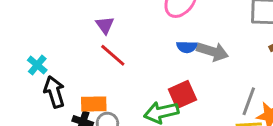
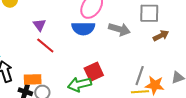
blue semicircle: (187, 47) -> (83, 28), moved, size x1.6
gray arrow: (213, 52) -> (119, 29), moved

